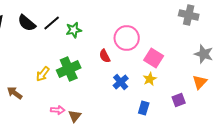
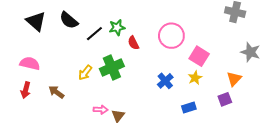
black line: (52, 23) -> (94, 34), moved
red semicircle: (105, 56) -> (133, 43), moved
orange triangle: (200, 82) -> (234, 79), moved
blue rectangle: (144, 108) -> (189, 108), turned 56

